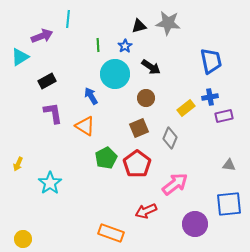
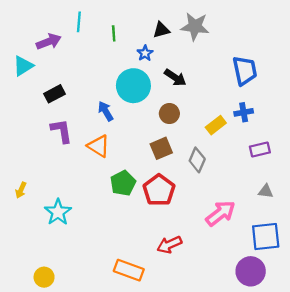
green line: (98, 45) -> (114, 33), moved
purple rectangle: (224, 116) -> (260, 149), moved
pink arrow: (175, 184) -> (220, 213), moved
purple circle: (195, 224) -> (251, 271), moved
yellow circle: (23, 239) -> (44, 277), moved

